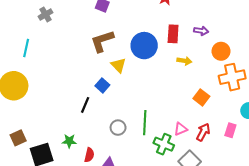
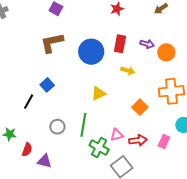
orange circle: (221, 51) -> (166, 52), moved
yellow triangle: (118, 65) -> (98, 93), moved, turned 42
red arrow: (203, 132) -> (138, 140), turned 48

